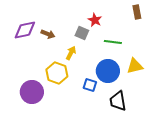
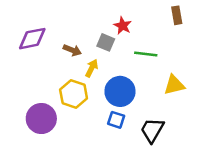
brown arrow: (48, 34) -> (72, 50), moved
blue circle: (108, 71) -> (120, 91), moved
blue square: (90, 85) -> (116, 120), moved
black trapezoid: (118, 101) -> (152, 130), turned 40

